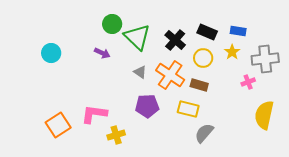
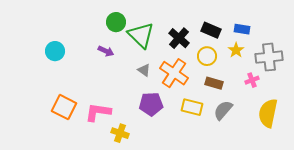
brown rectangle: (199, 85) -> (214, 83), moved
orange square: (58, 125) -> (64, 107), moved, turned -30
gray semicircle: (204, 133) -> (223, 110), moved
yellow cross: (116, 135) -> (120, 133), turned 36

